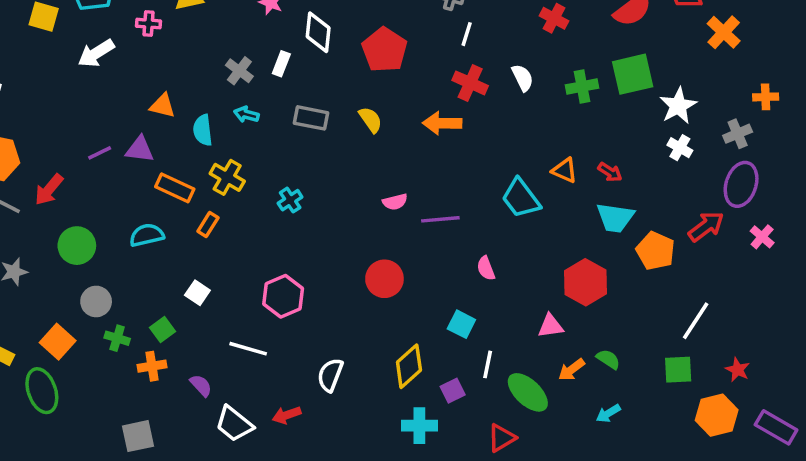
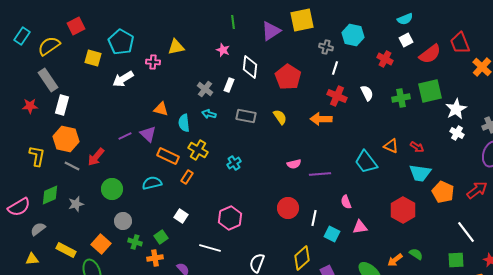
purple triangle: (140, 149) -> (148, 134), turned 36
red arrow: (706, 226) -> (477, 190), moved
white line: (696, 321) -> (466, 232), turned -70
pink triangle: (551, 326) -> (360, 227), moved
white line: (488, 364) -> (314, 218), moved

